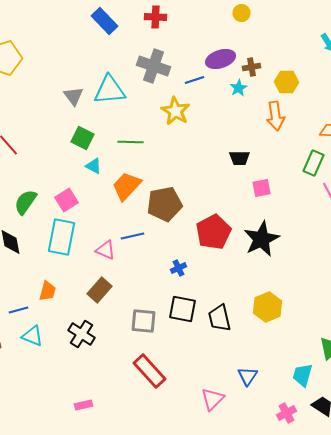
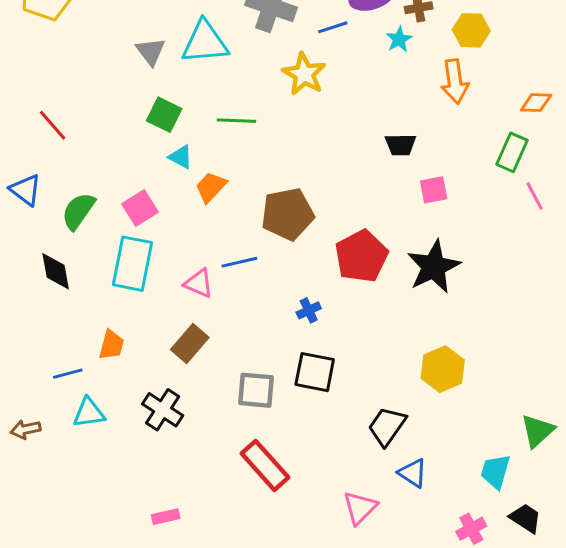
orange trapezoid: (126, 186) -> (211, 187), moved, size x0.7
black trapezoid: (220, 318) -> (387, 426), moved, turned 48
cyan triangle: (32, 336) -> (89, 413), turned -30
blue triangle: (248, 376) -> (413, 473), turned -30

